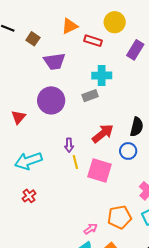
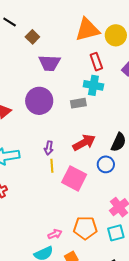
orange triangle: (70, 26) -> (87, 30), moved, size x1.5
red rectangle: (93, 41) -> (96, 62), moved, turned 42

